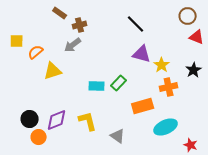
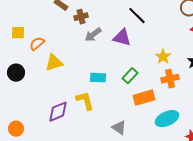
gray arrow: (73, 45) -> (93, 35), moved
purple triangle: (142, 54) -> (122, 38), moved
green rectangle: (119, 83) -> (130, 76), moved
black circle: (30, 119) -> (16, 73), moved
yellow L-shape: (88, 121) -> (85, 101), moved
orange circle: (39, 137) -> (16, 129), moved

